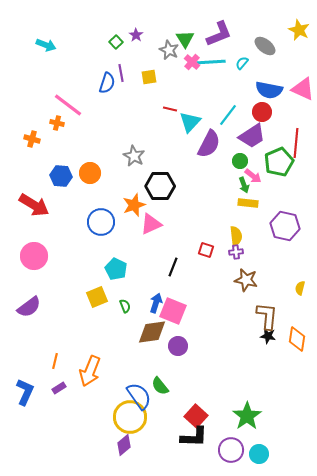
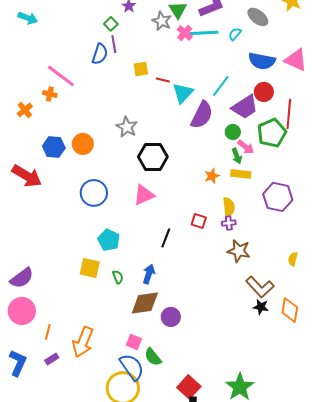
green square: (116, 42) -> (111, 24), moved
cyan arrow: (46, 45) -> (28, 18), moved
yellow square: (149, 77) -> (141, 69), moved
red circle: (262, 112) -> (264, 92), moved
orange cross: (32, 139) -> (25, 110), turned 35
orange star: (134, 205) -> (212, 176), moved, size x0.7
pink circle: (34, 256) -> (22, 311), moved
yellow square: (97, 297) -> (90, 268), turned 35
pink square: (173, 311) -> (134, 342), moved, size x0.6
brown L-shape: (267, 316) -> (260, 287), turned 132

